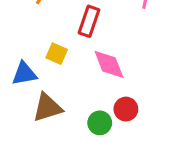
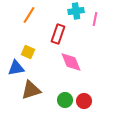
yellow square: (57, 54) -> (28, 52), moved
red circle: (126, 109) -> (84, 101), moved

